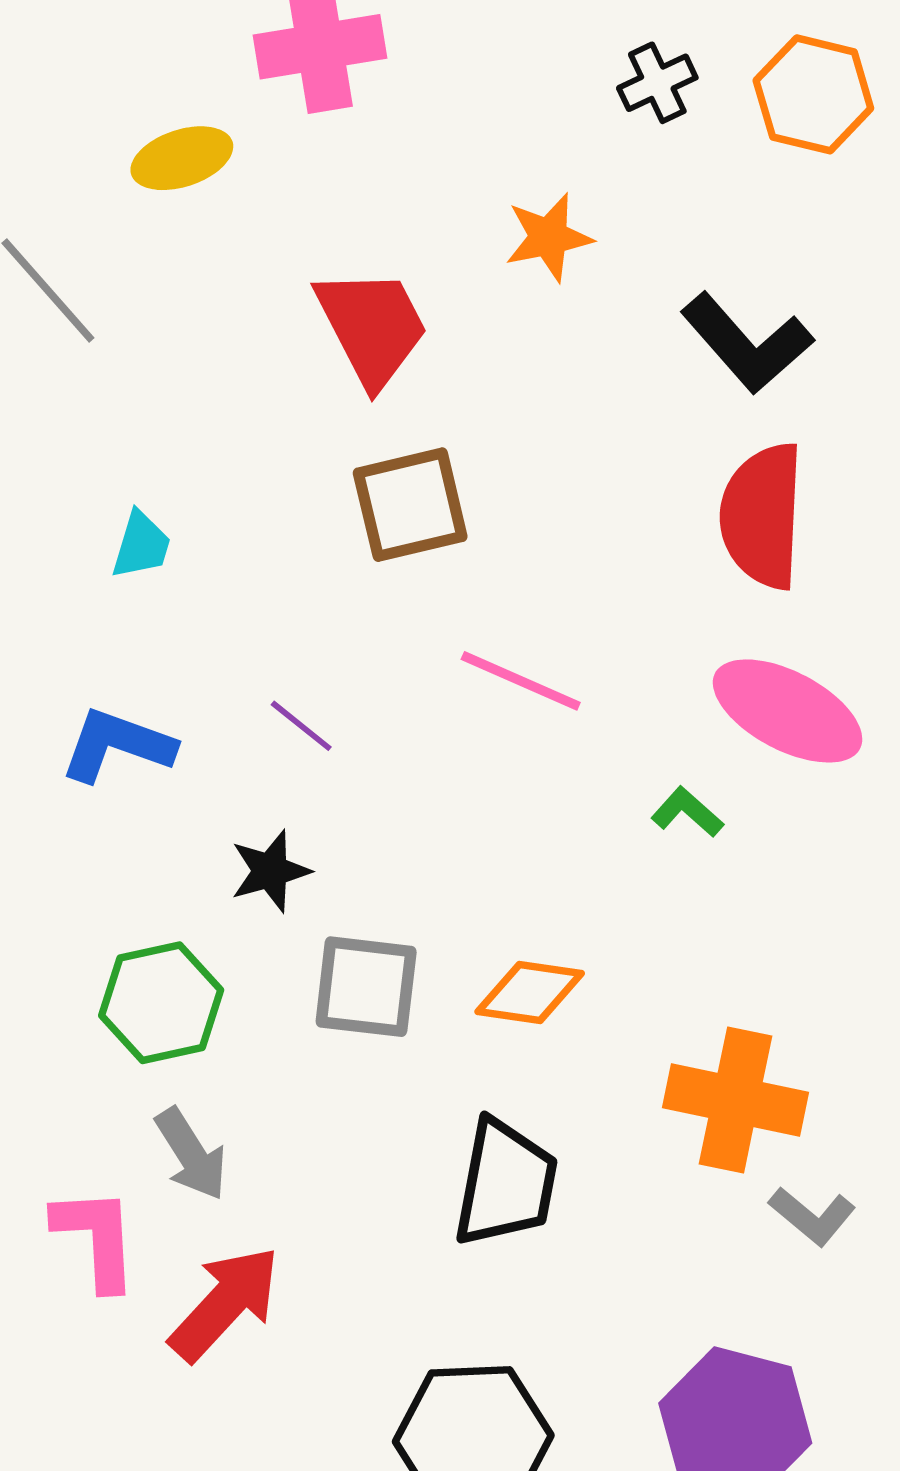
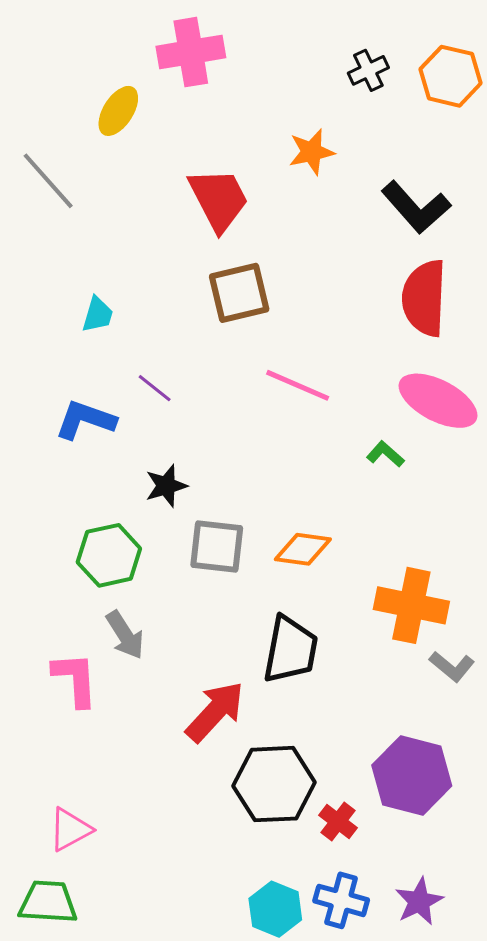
yellow ellipse: (182, 158) -> (118, 111), turned -39
purple line: (301, 726) -> (155, 388), moved
red arrow: (225, 1304) -> (215, 712), moved

